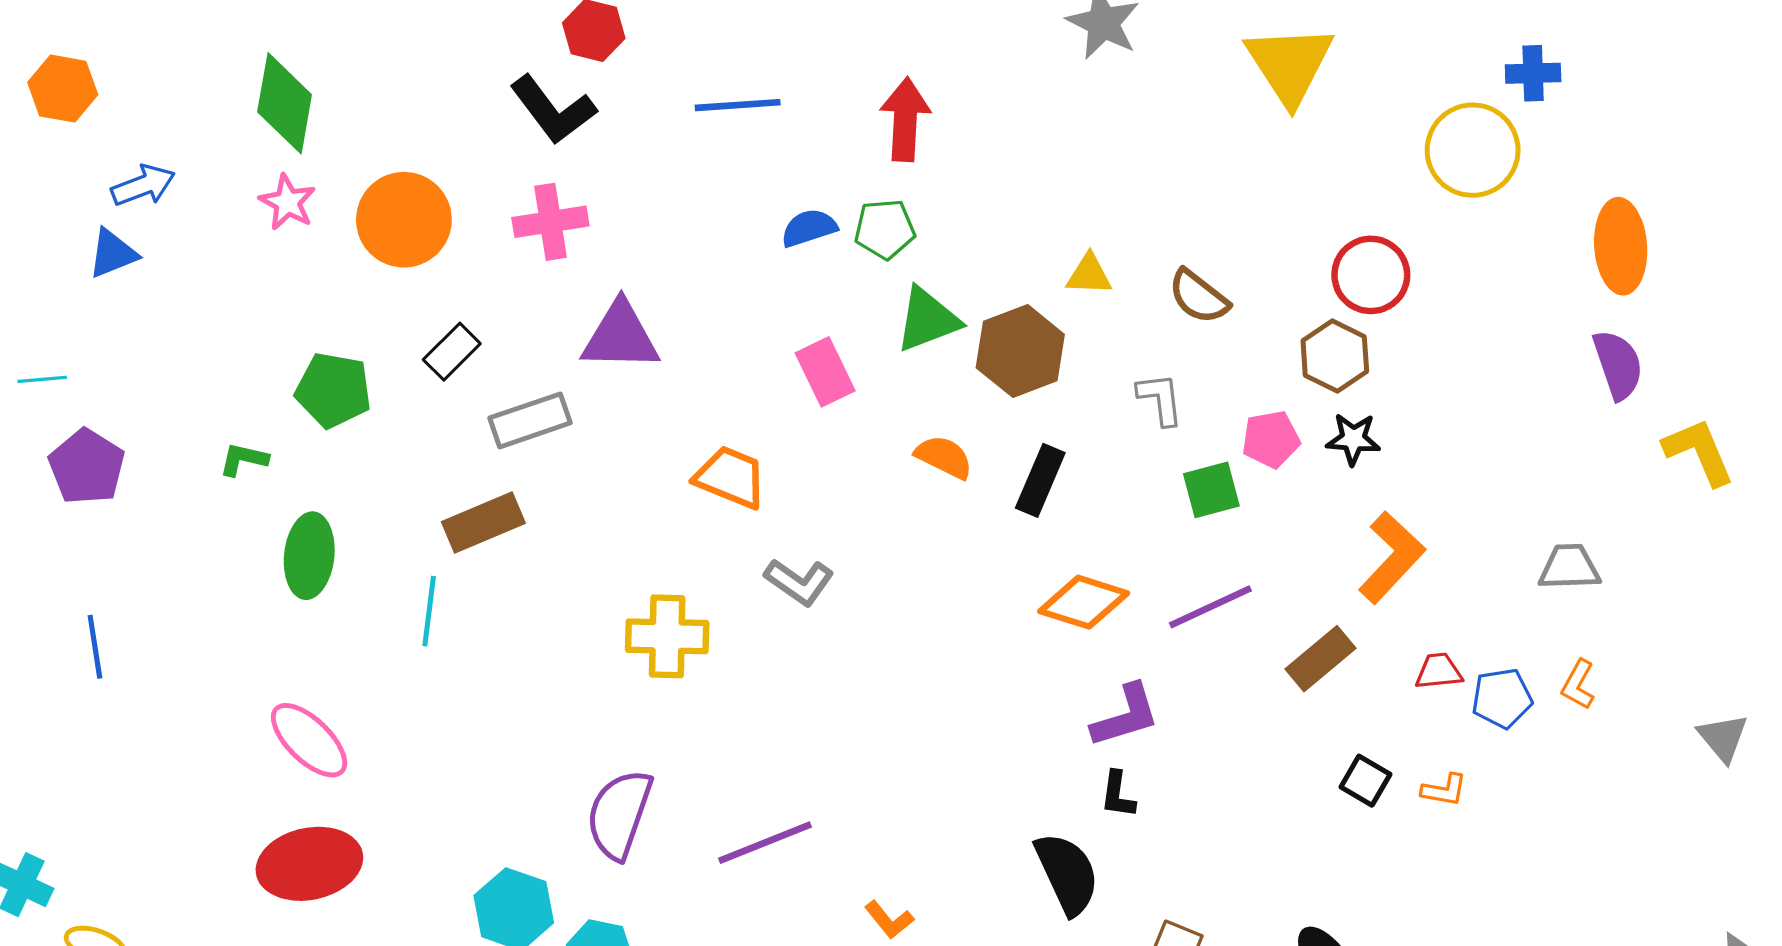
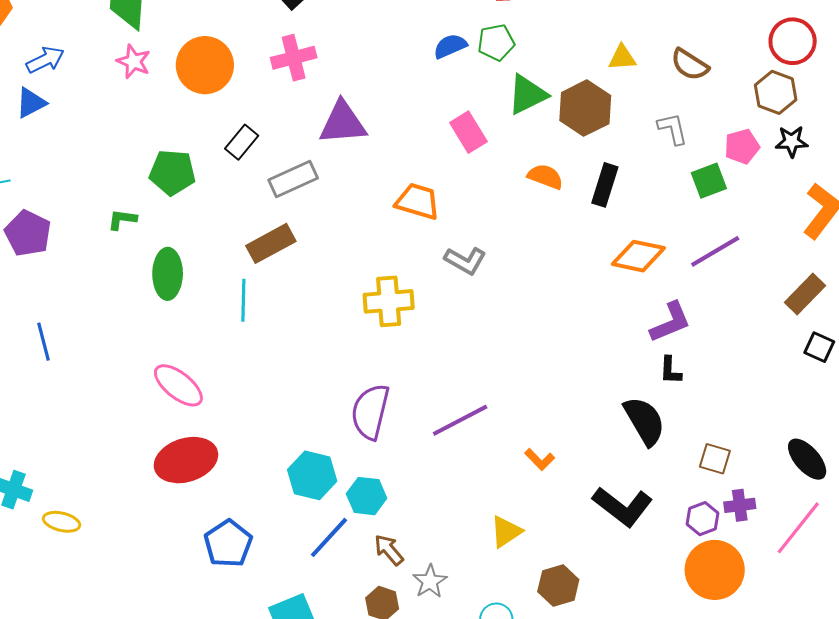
brown rectangle: (1320, 659) -> (805, 294), moved

